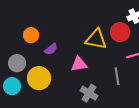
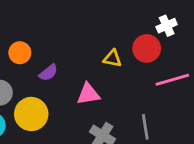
yellow triangle: (96, 39) -> (112, 58), size x0.6
gray line: (117, 76) -> (145, 127), moved

